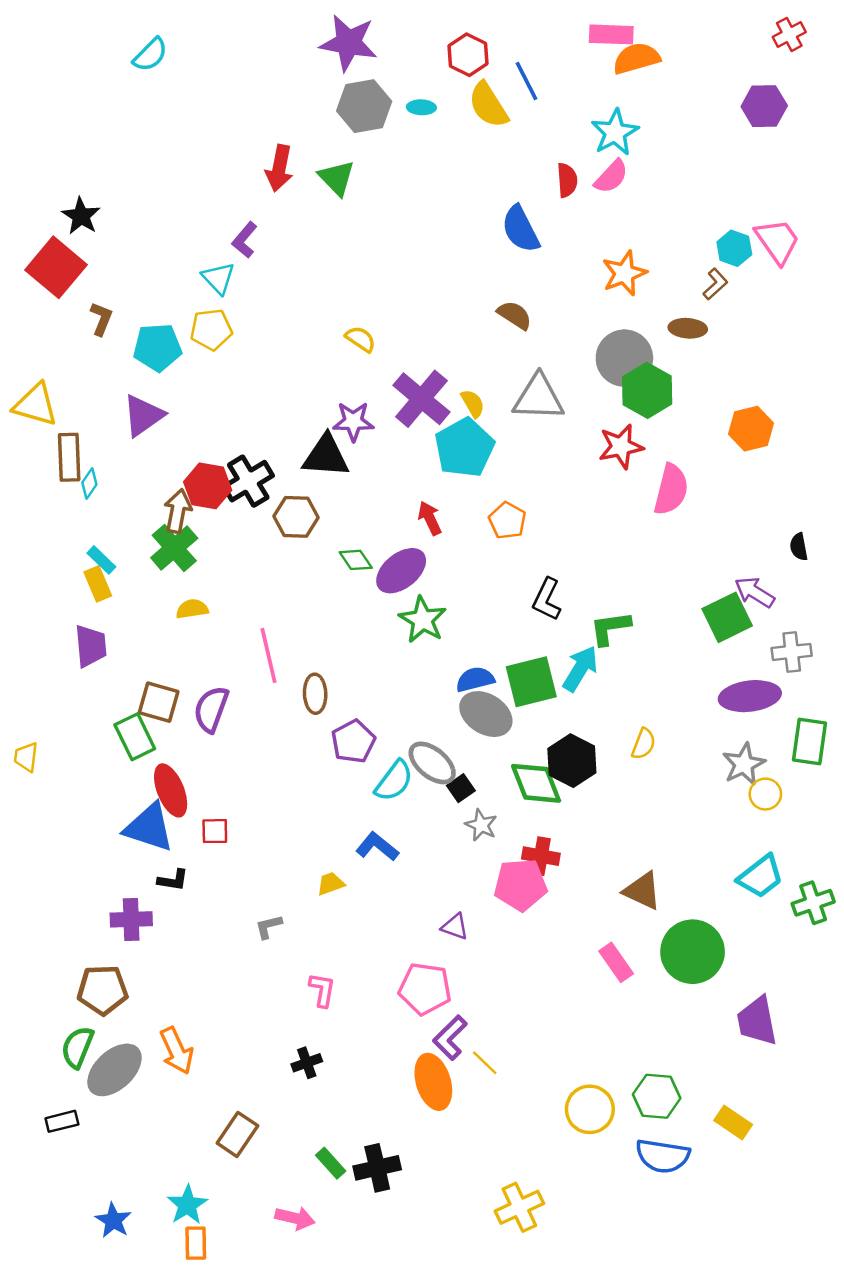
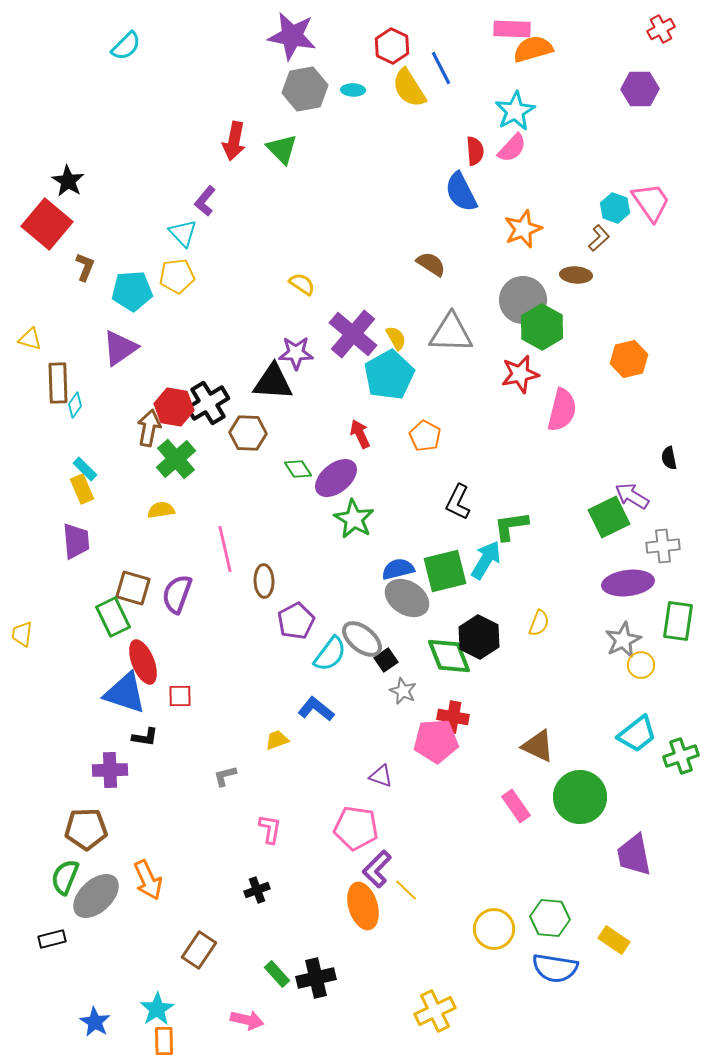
blue semicircle: (521, 229) -> (461, 192), moved
yellow triangle: (36, 405) -> (30, 339), size x0.6
green cross: (174, 548) -> (176, 459), moved

